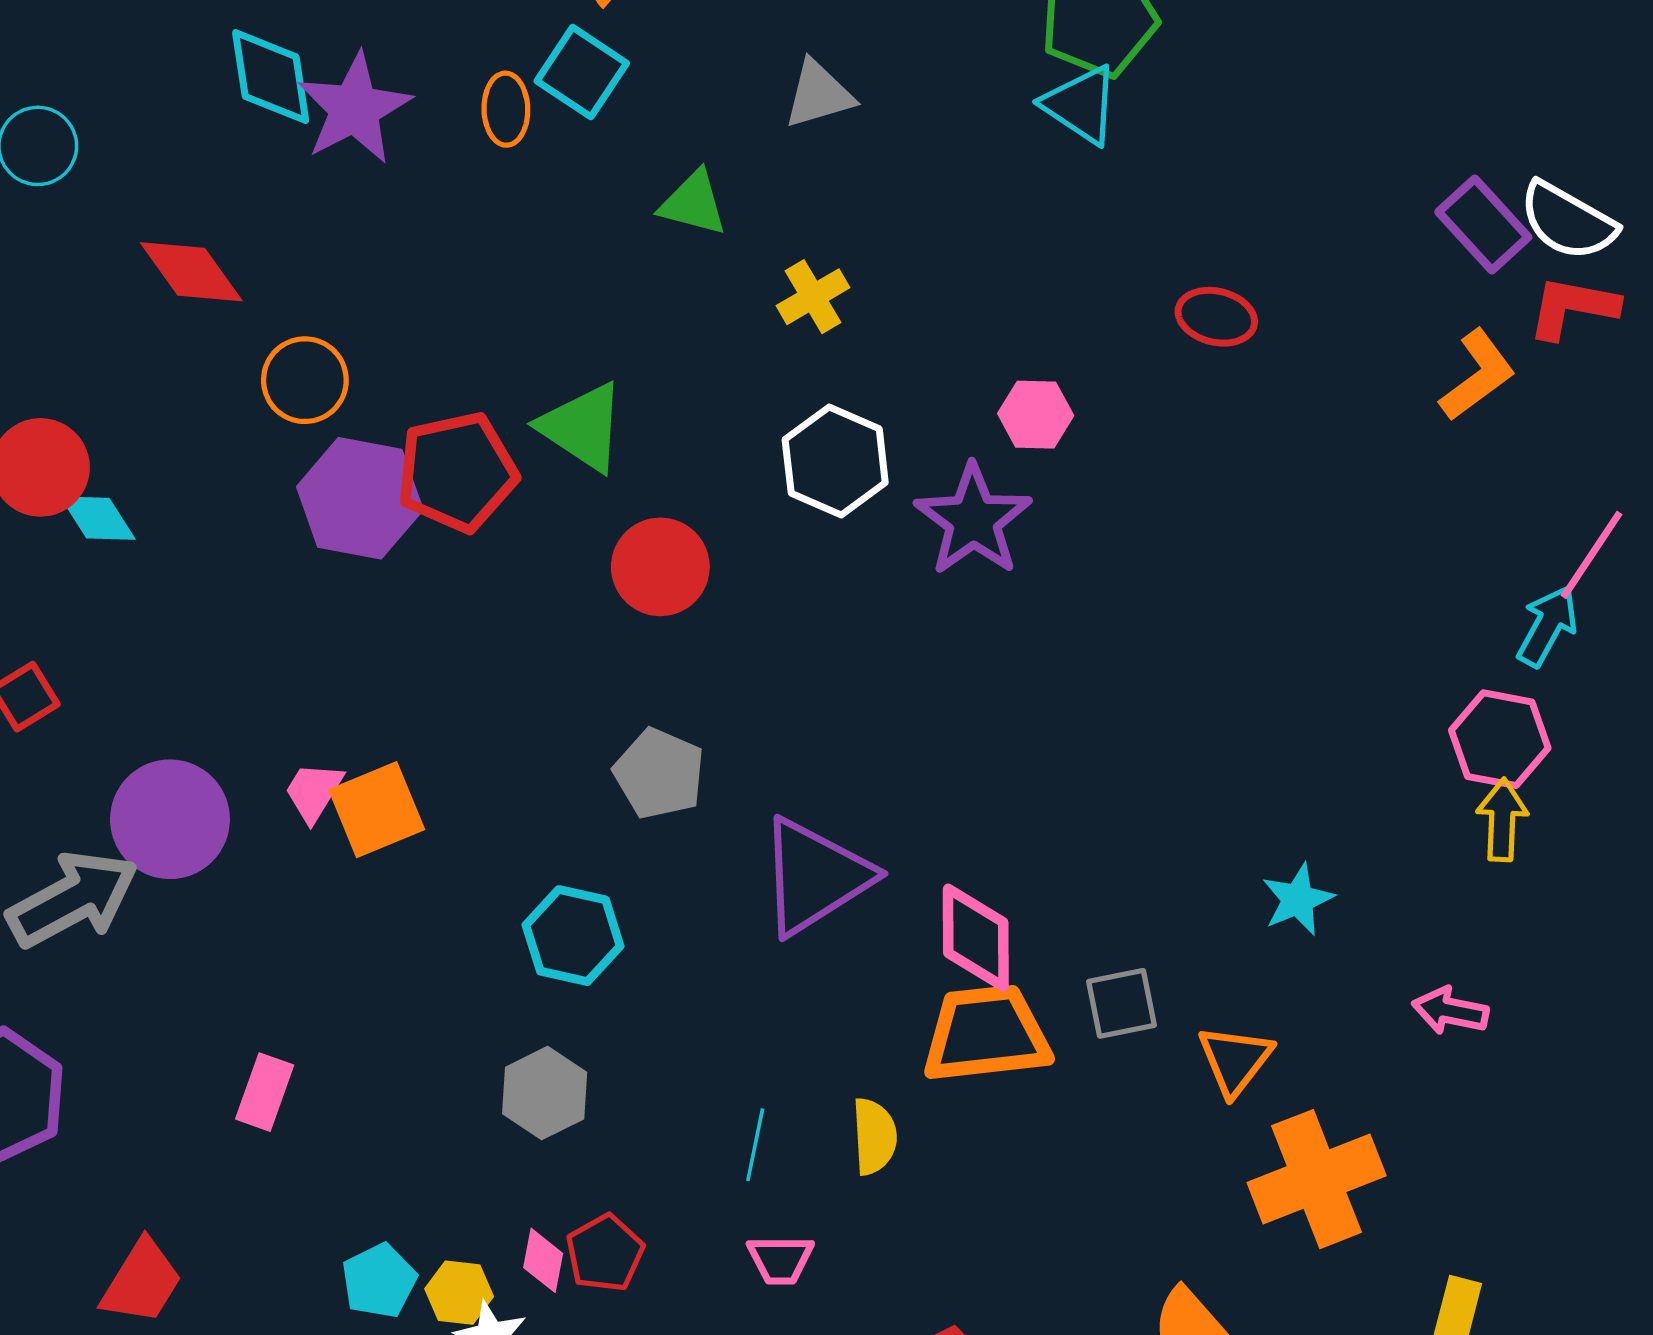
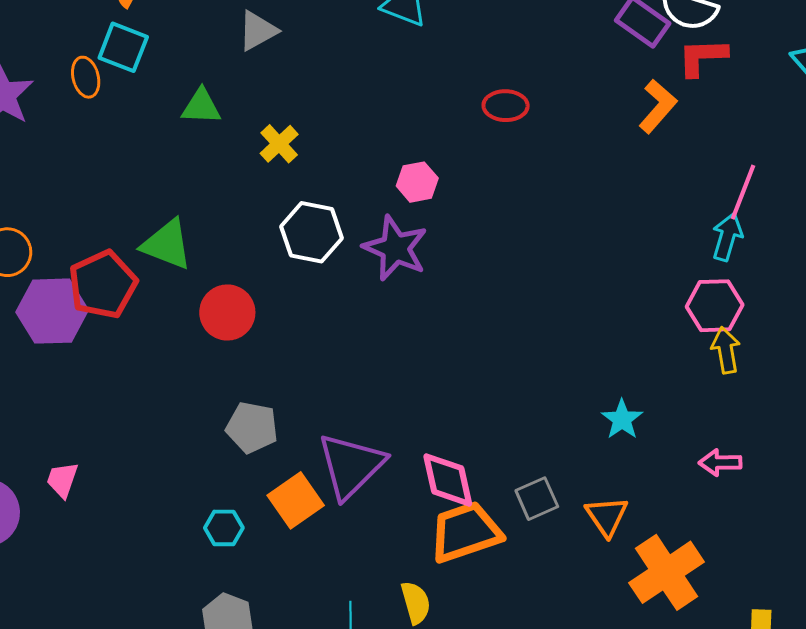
orange square: (377, 810) -> (296, 500), moved
cyan hexagon: (573, 936) -> (224, 528), size x0.7

